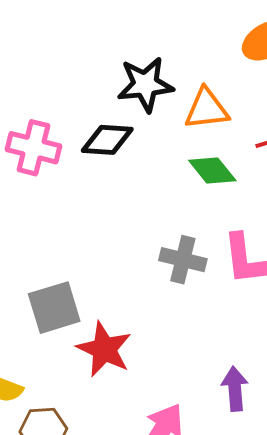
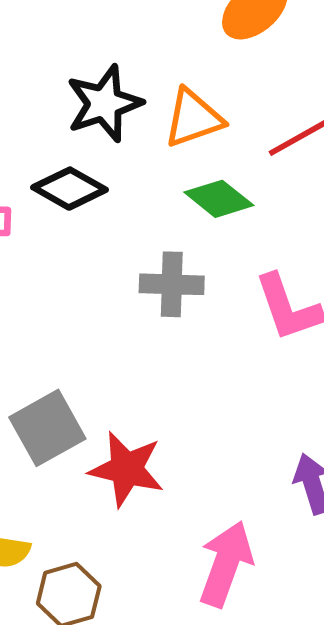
black diamond: (107, 140) -> (70, 189), turned 38
gray cross: (183, 260) -> (172, 284), moved

